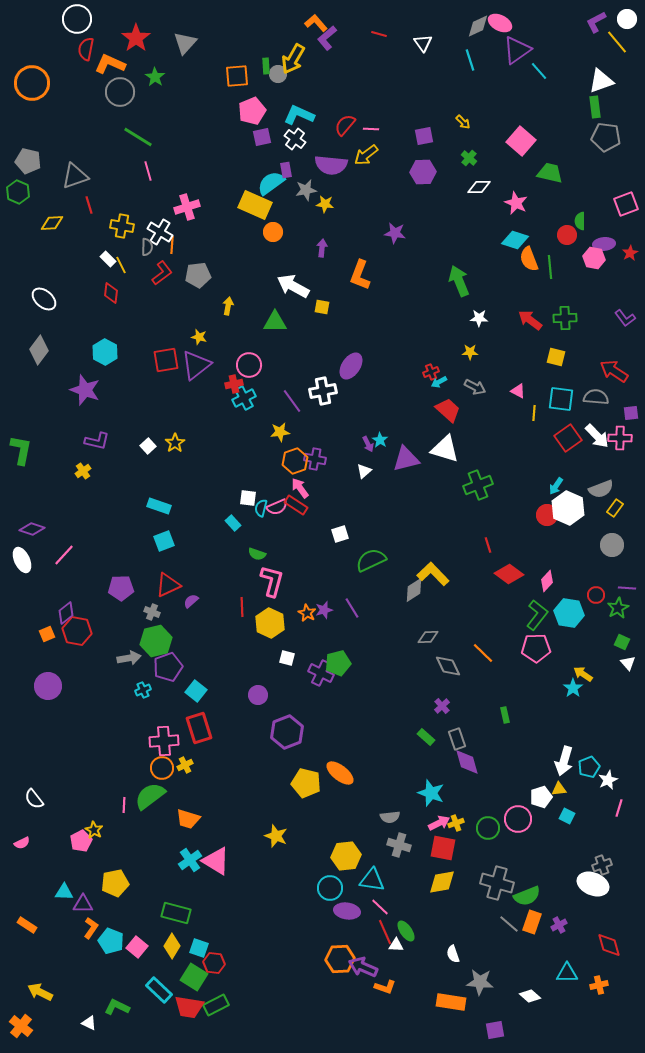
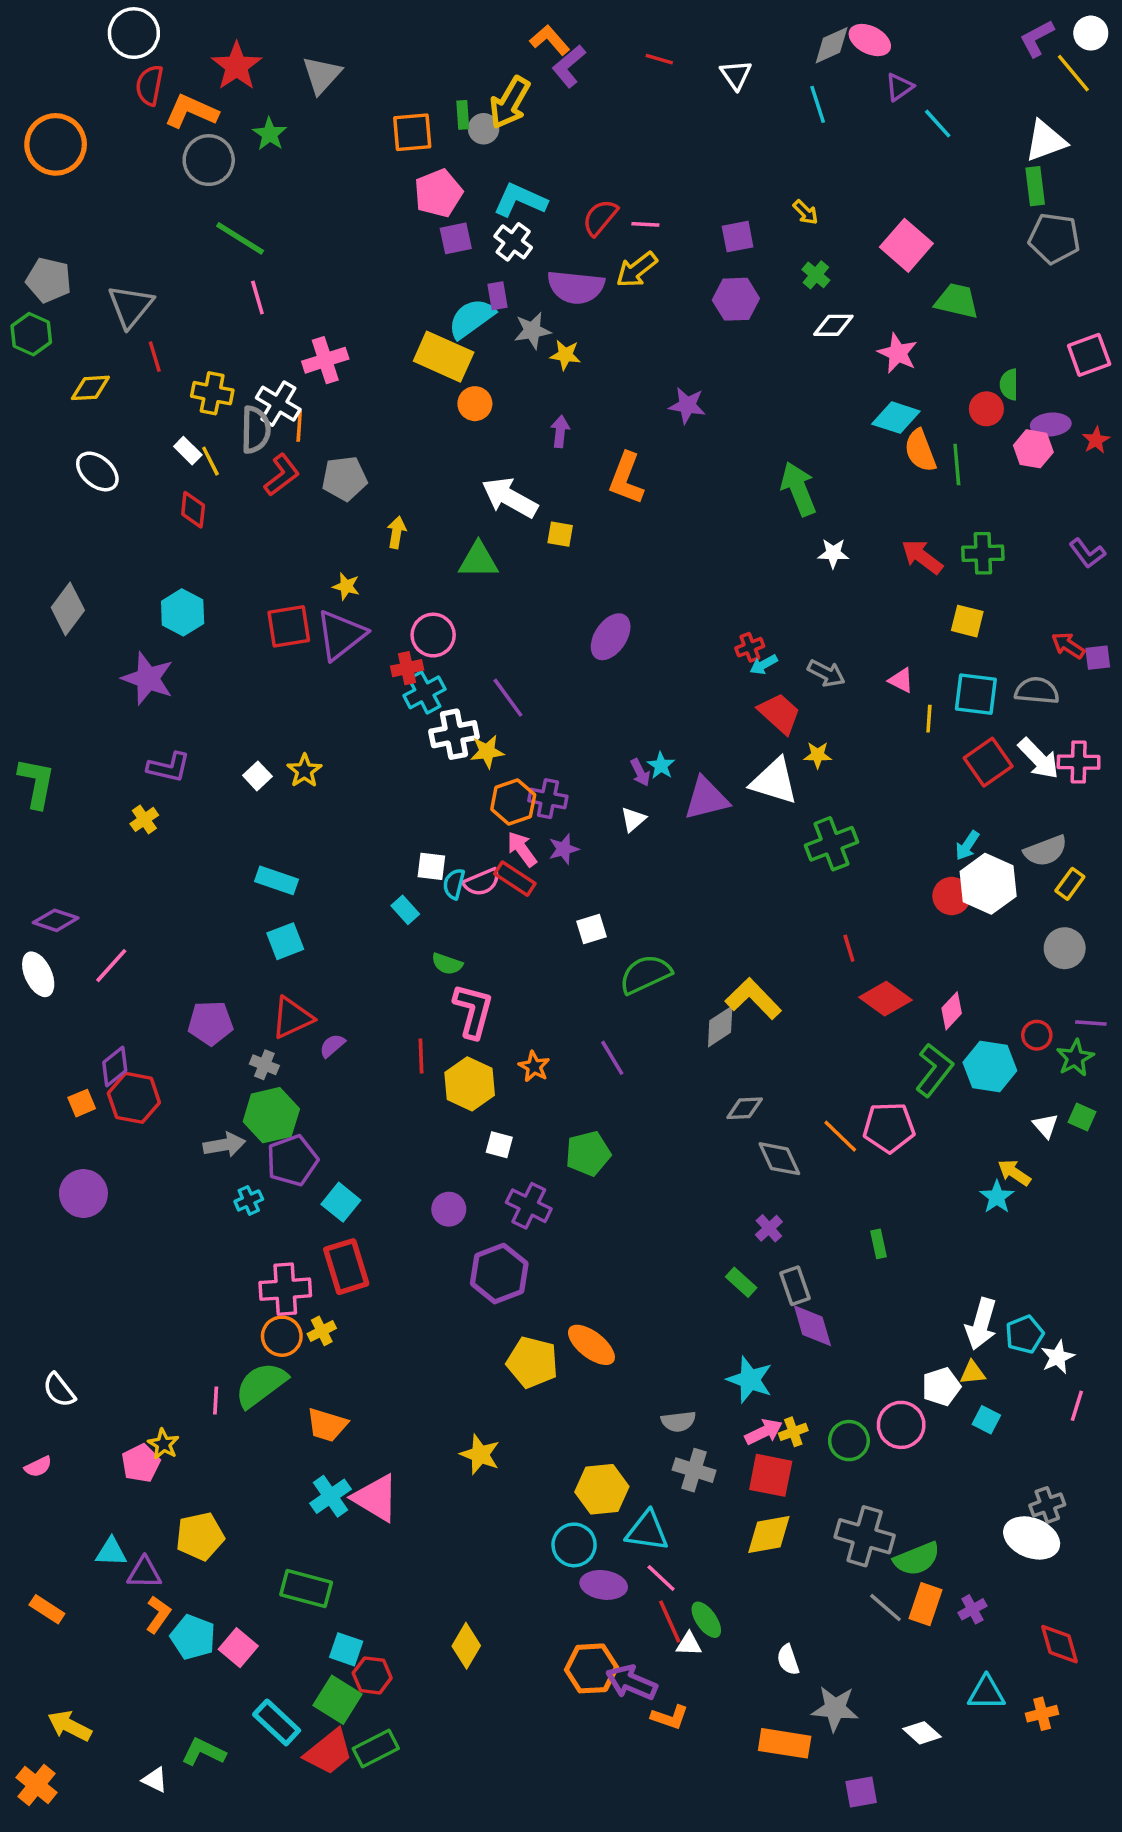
purple triangle: (517, 50) -> (899, 87), size x0.6
gray triangle: (75, 176) -> (130, 306), turned -32
gray semicircle: (147, 247) -> (256, 430), size x1.5
white ellipse: (44, 299) -> (97, 471), moved
yellow star: (470, 352) -> (818, 755), moved
red arrow: (614, 371) -> (1068, 645), size x0.7
white cross: (323, 391) -> (454, 734), moved
purple square: (631, 413) -> (1098, 658), moved
purple star: (324, 610) -> (564, 849), moved
pink pentagon: (536, 648) -> (889, 1127), moved
white triangle: (628, 663) -> (1046, 1126), moved
purple cross: (321, 673) -> (529, 1206), moved
yellow diamond: (172, 946) -> (466, 1646), moved
red trapezoid: (189, 1007) -> (329, 1752), turned -48

